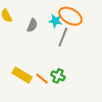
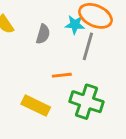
green cross: (58, 76) -> (87, 102), size x1.6
orange line: (42, 79) -> (62, 75), moved, turned -40

